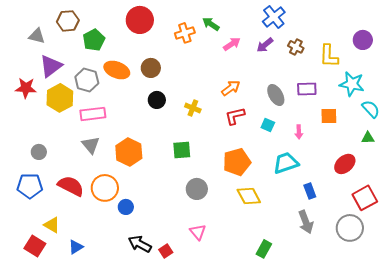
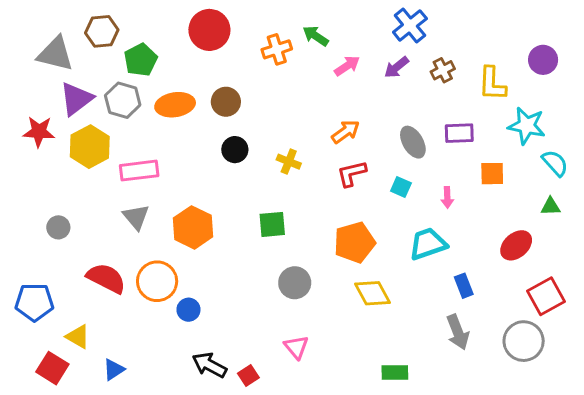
gray triangle: (37, 36) -> (55, 54), size x1.5
brown cross: (296, 47) -> (443, 70), turned 35
orange ellipse: (117, 70) -> (175, 105), turned -30
gray hexagon: (87, 80) -> (123, 100), moved
blue pentagon: (30, 186) -> (34, 302), moved
green rectangle: (264, 249) -> (395, 373), turned 60

